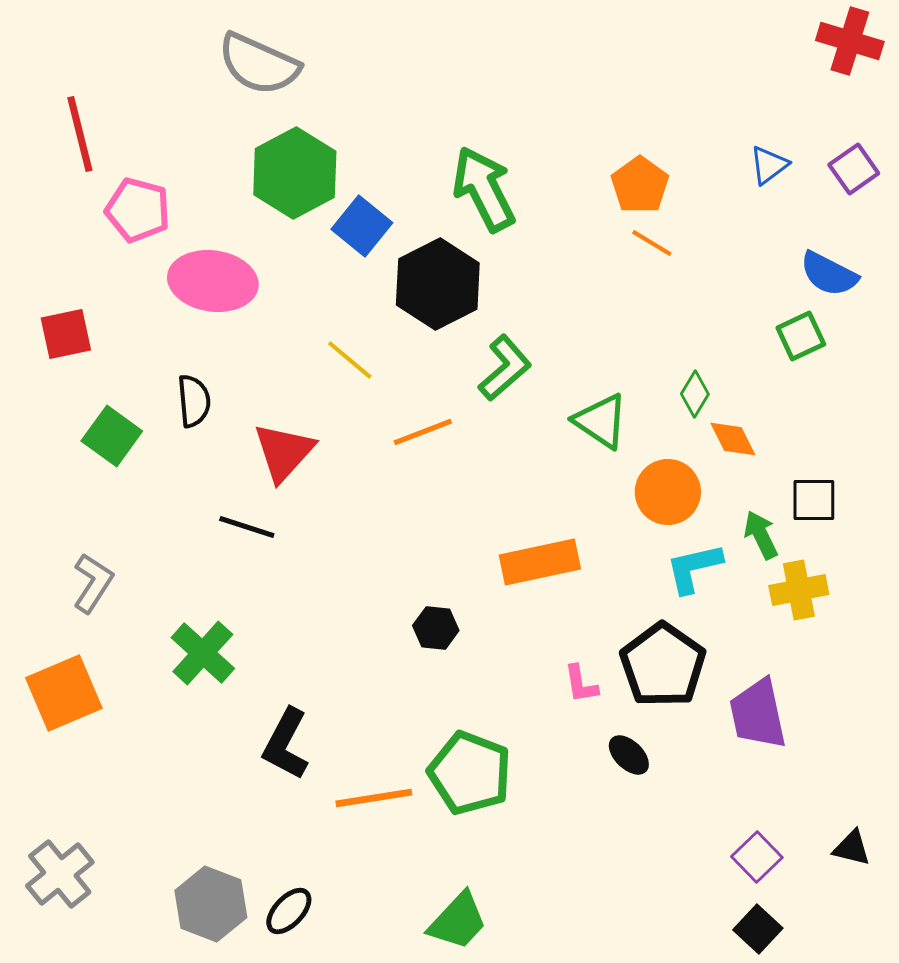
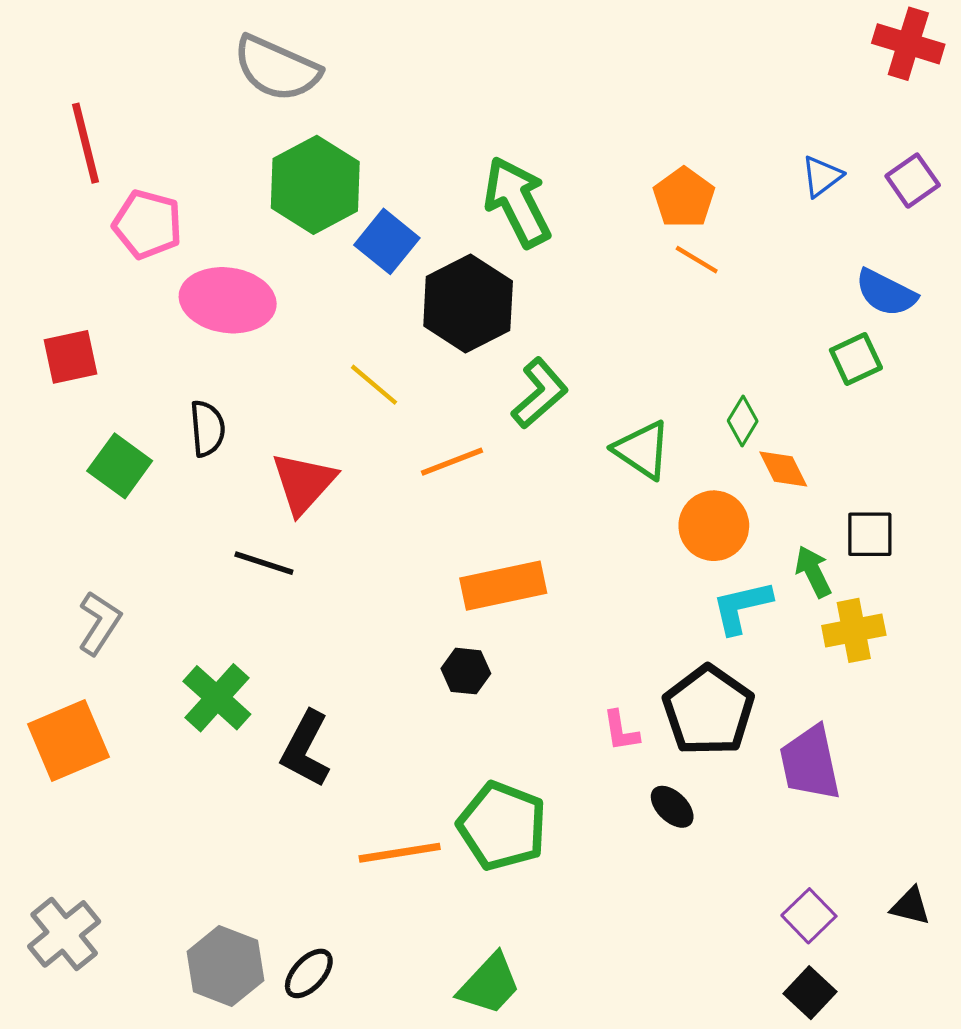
orange rectangle: (540, 562) -> (503, 586), moved
black L-shape: (286, 744) -> (306, 749), moved

